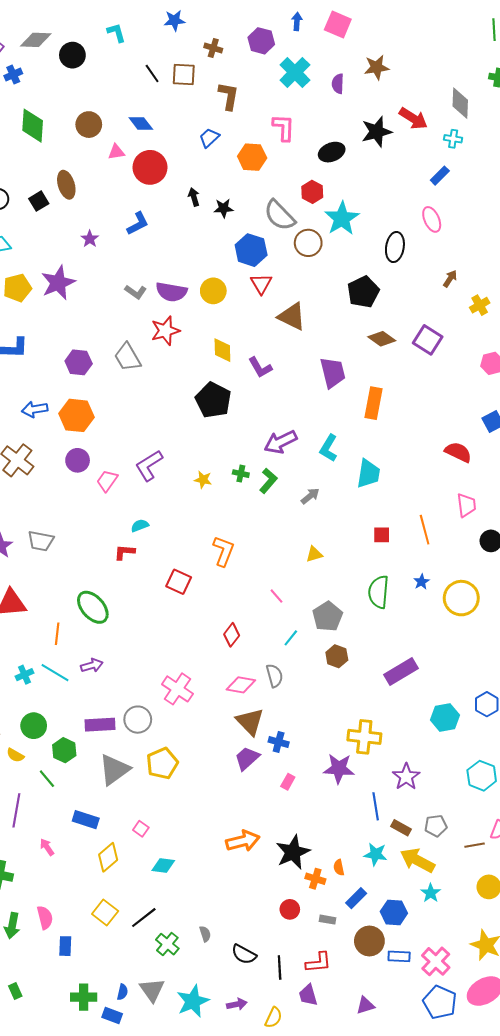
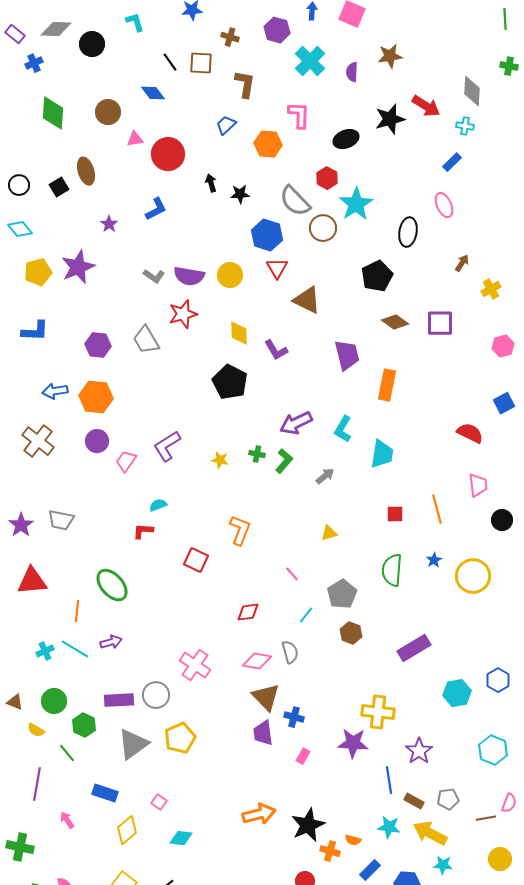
blue diamond: (141, 123) -> (153, 93), moved
purple square: (428, 340) -> (440, 323), turned -32
red diamond: (232, 635) -> (248, 612), turned 45
purple trapezoid: (247, 758) -> (263, 733), turned -56
orange semicircle: (339, 868) -> (353, 840), turned -63
cyan star: (431, 893) -> (443, 865), turned -30

